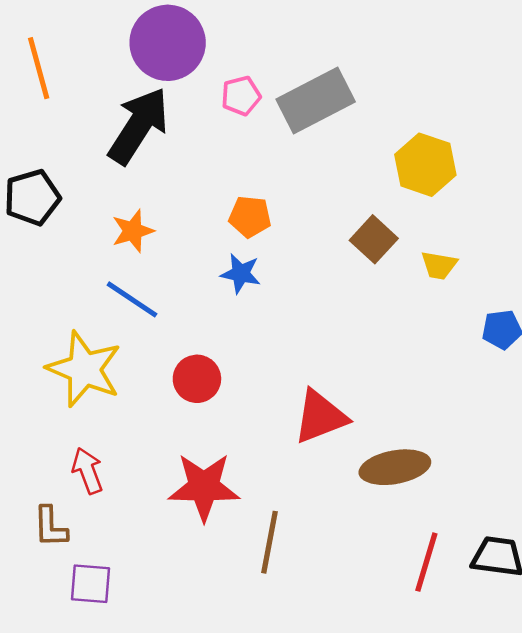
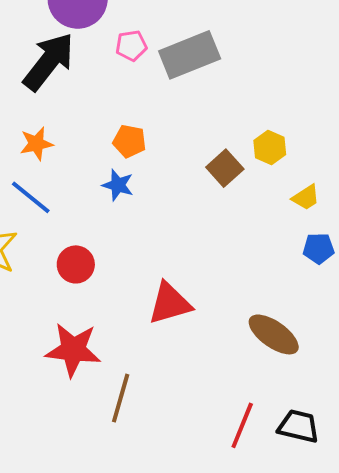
yellow hexagon: (425, 165) -> (270, 148), moved, size x0.7
yellow trapezoid: (439, 265) -> (306, 197), moved, turned -48
brown ellipse: (395, 467) -> (274, 334), moved, turned 40

